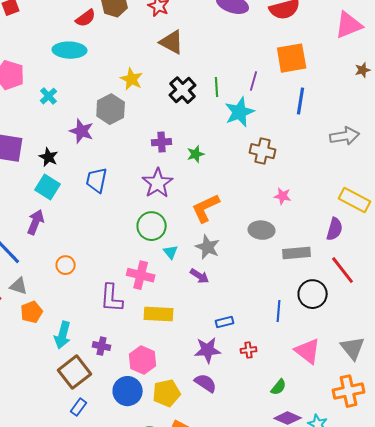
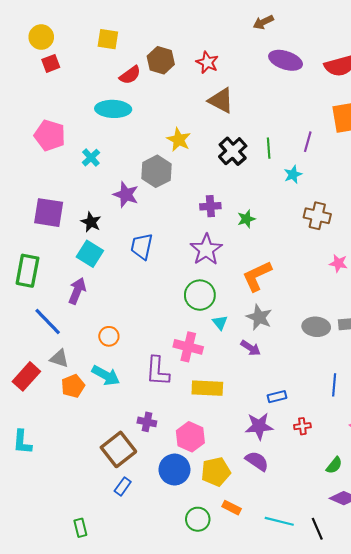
cyan star: (240, 112) -> (293, 174), size x0.6
gray ellipse: (262, 230) -> (316, 327), moved
cyan arrow: (63, 335) -> (106, 375), moved, turned -76

